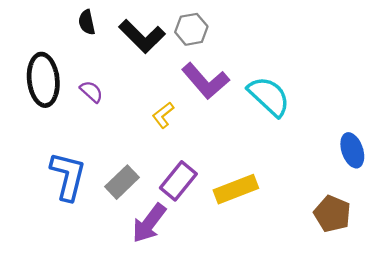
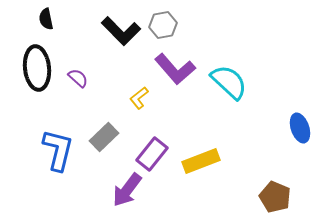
black semicircle: (87, 22) -> (46, 19), moved
gray rectangle: (122, 182) -> (104, 137), moved
brown pentagon: (332, 214) -> (275, 197), moved

